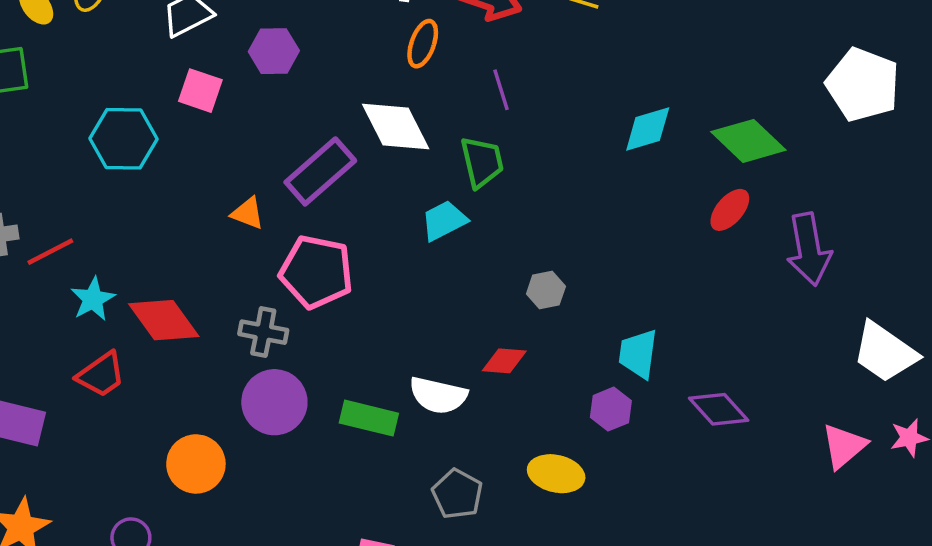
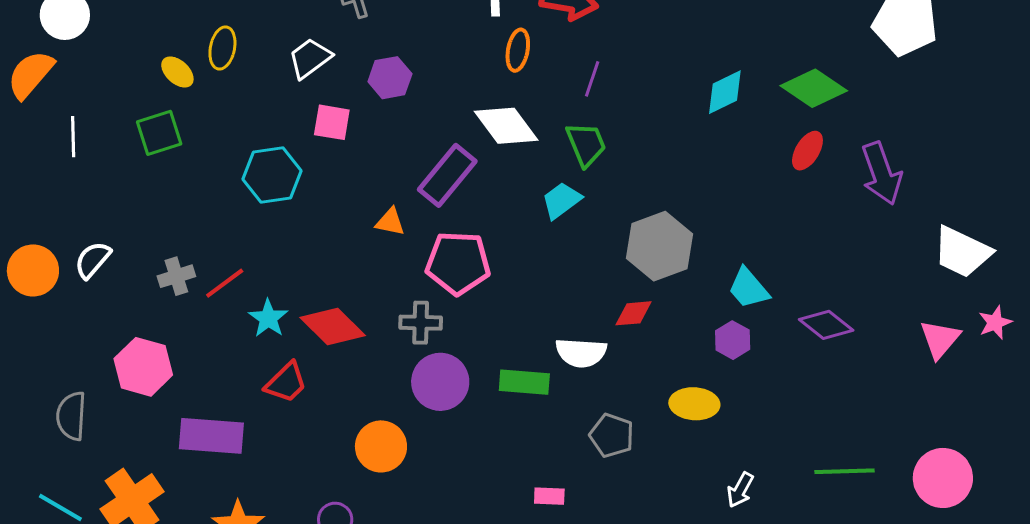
purple line: (501, 90) -> (592, 79), turned 45
gray hexagon: (546, 290) -> (660, 246), size x2.0
cyan trapezoid: (638, 354) -> (748, 288), turned -39

